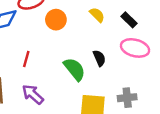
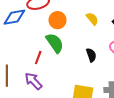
red line: (26, 59) -> (38, 58), moved
green semicircle: (74, 69) -> (55, 43), moved

